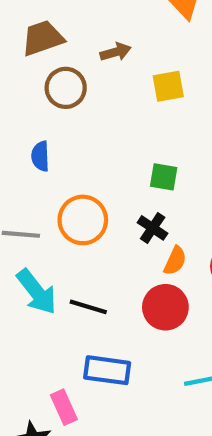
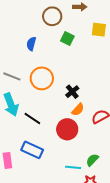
green square: (164, 177) -> (67, 39), moved

